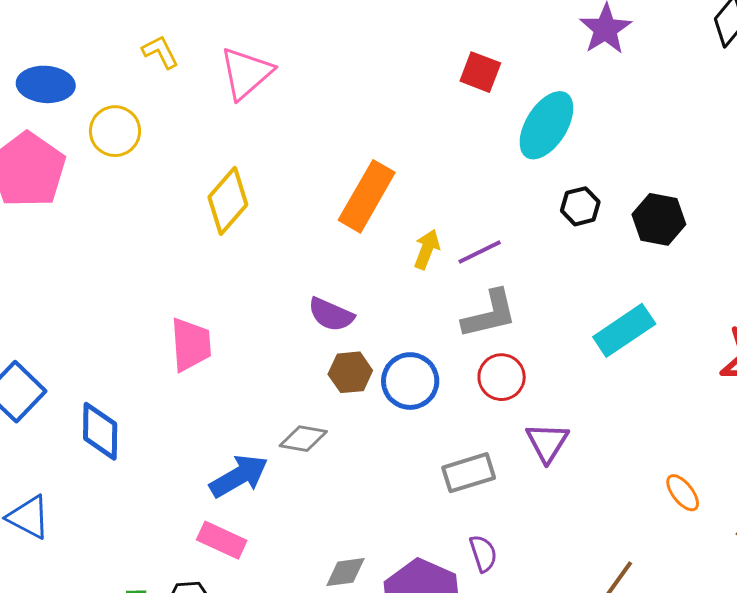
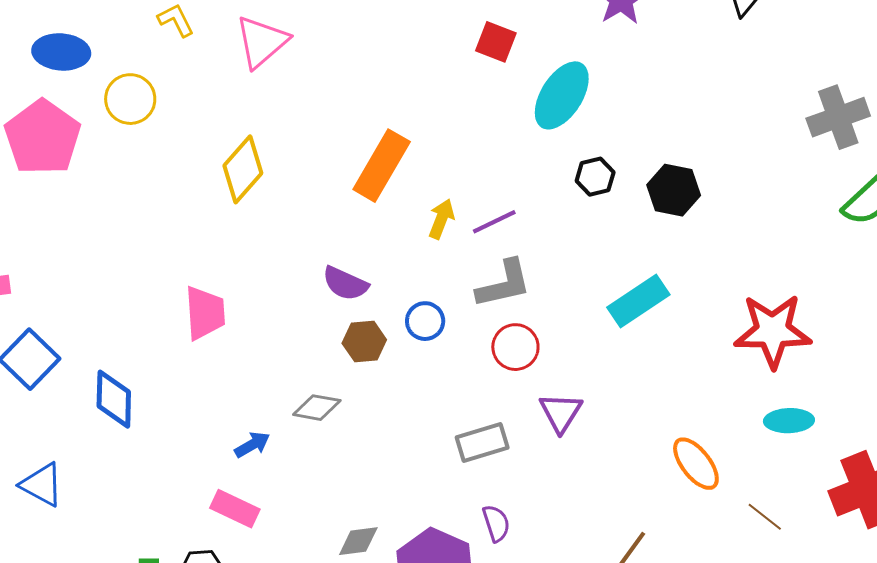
blue circle: (410, 381) -> (425, 321), moved, size x0.7
blue arrow: (239, 476) -> (252, 445), size x0.6
orange ellipse: (683, 493) -> (696, 464), size x1.4

